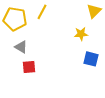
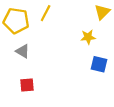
red square: (29, 67) -> (27, 85), moved

